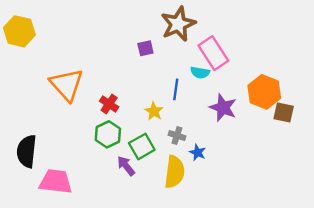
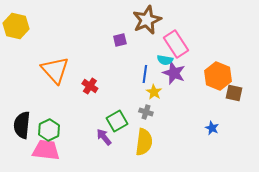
purple star: (223, 108) -> (174, 73), moved
yellow star: (154, 111) -> (154, 92), moved
green hexagon: (108, 134) -> (49, 130), moved
blue star: (198, 152) -> (212, 128), moved

